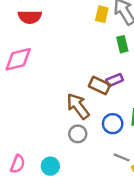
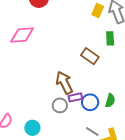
purple rectangle: (115, 80) -> (75, 97), moved
brown rectangle: (100, 85) -> (90, 56), moved

